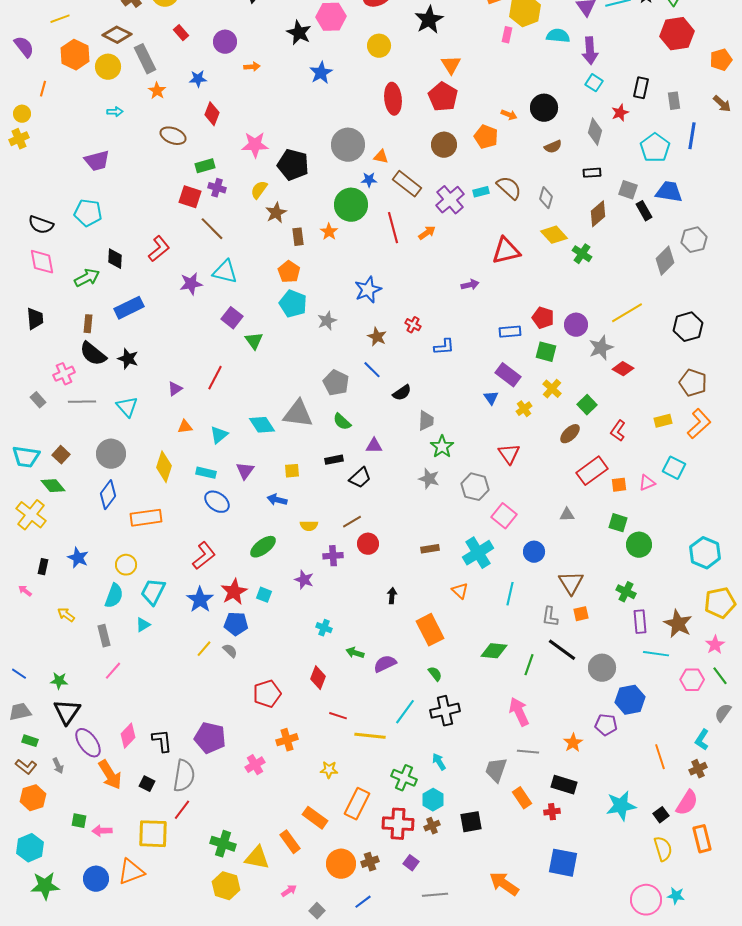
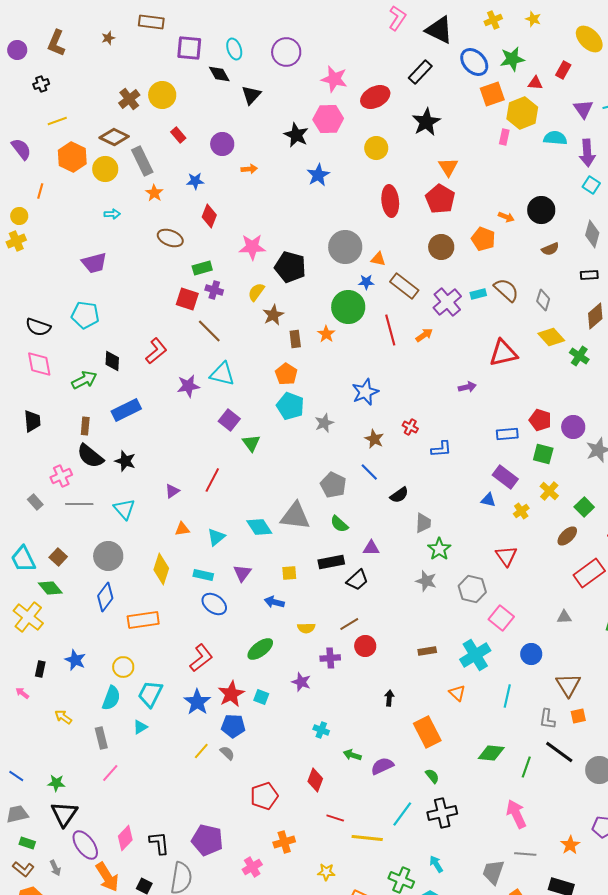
blue triangle: (491, 398) -> (488, 500), turned -42
cyan trapezoid: (26, 457) -> (23, 559), turned 56
black rectangle: (334, 460) -> (331, 562), size x1.4

